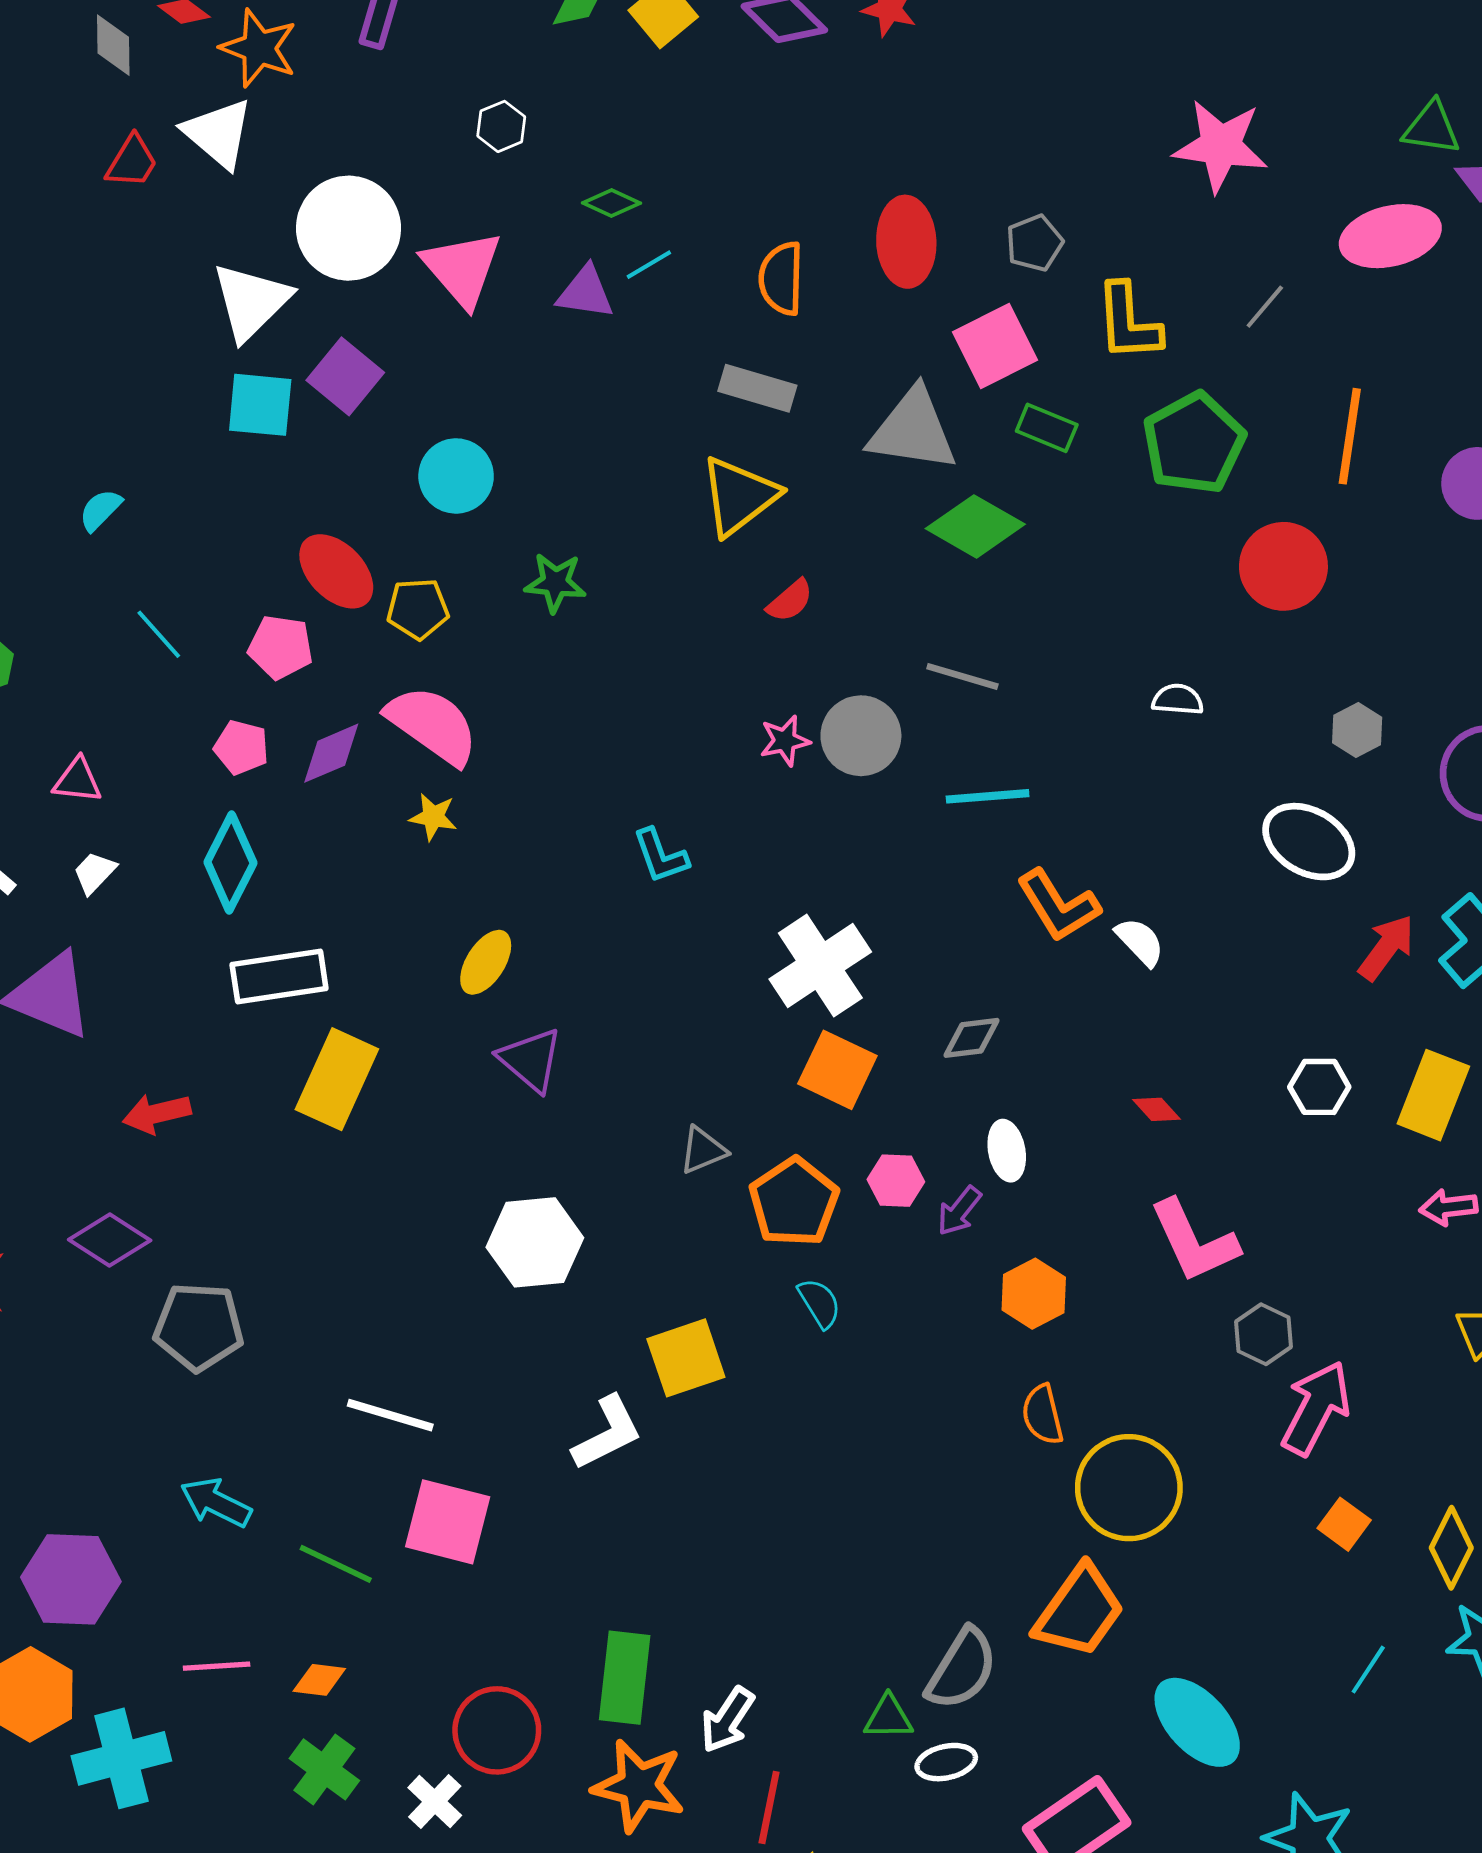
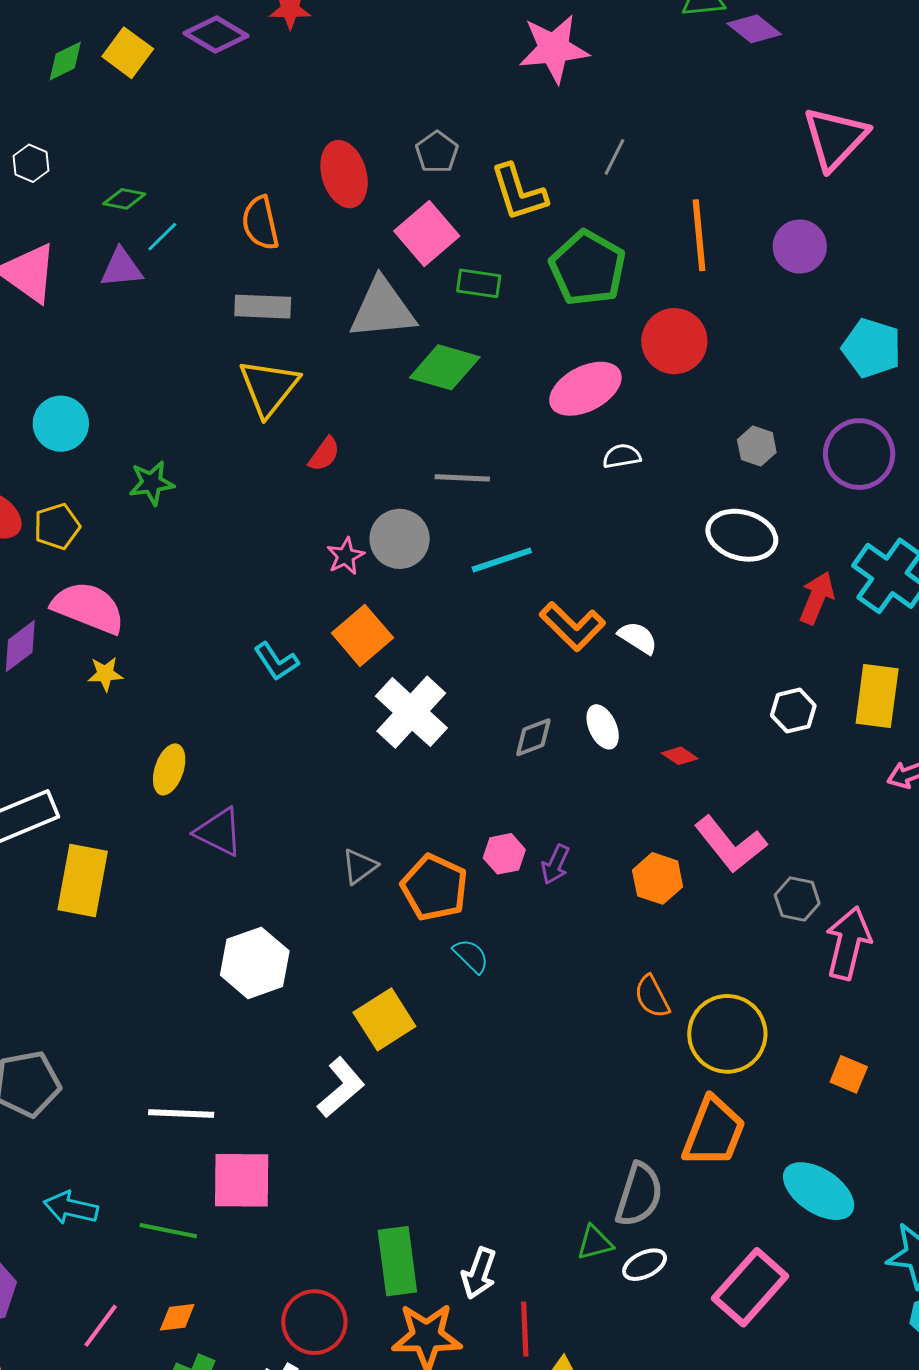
pink ellipse: (1390, 236) -> (585, 389), moved
orange square: (837, 1070) -> (362, 635), moved, turned 38
white ellipse: (1007, 1151) -> (603, 727), moved
orange hexagon: (1034, 1294) -> (658, 878), moved
orange square: (1344, 1524) -> (849, 1074), moved
pink line: (217, 1666) -> (101, 1326), turned -36

